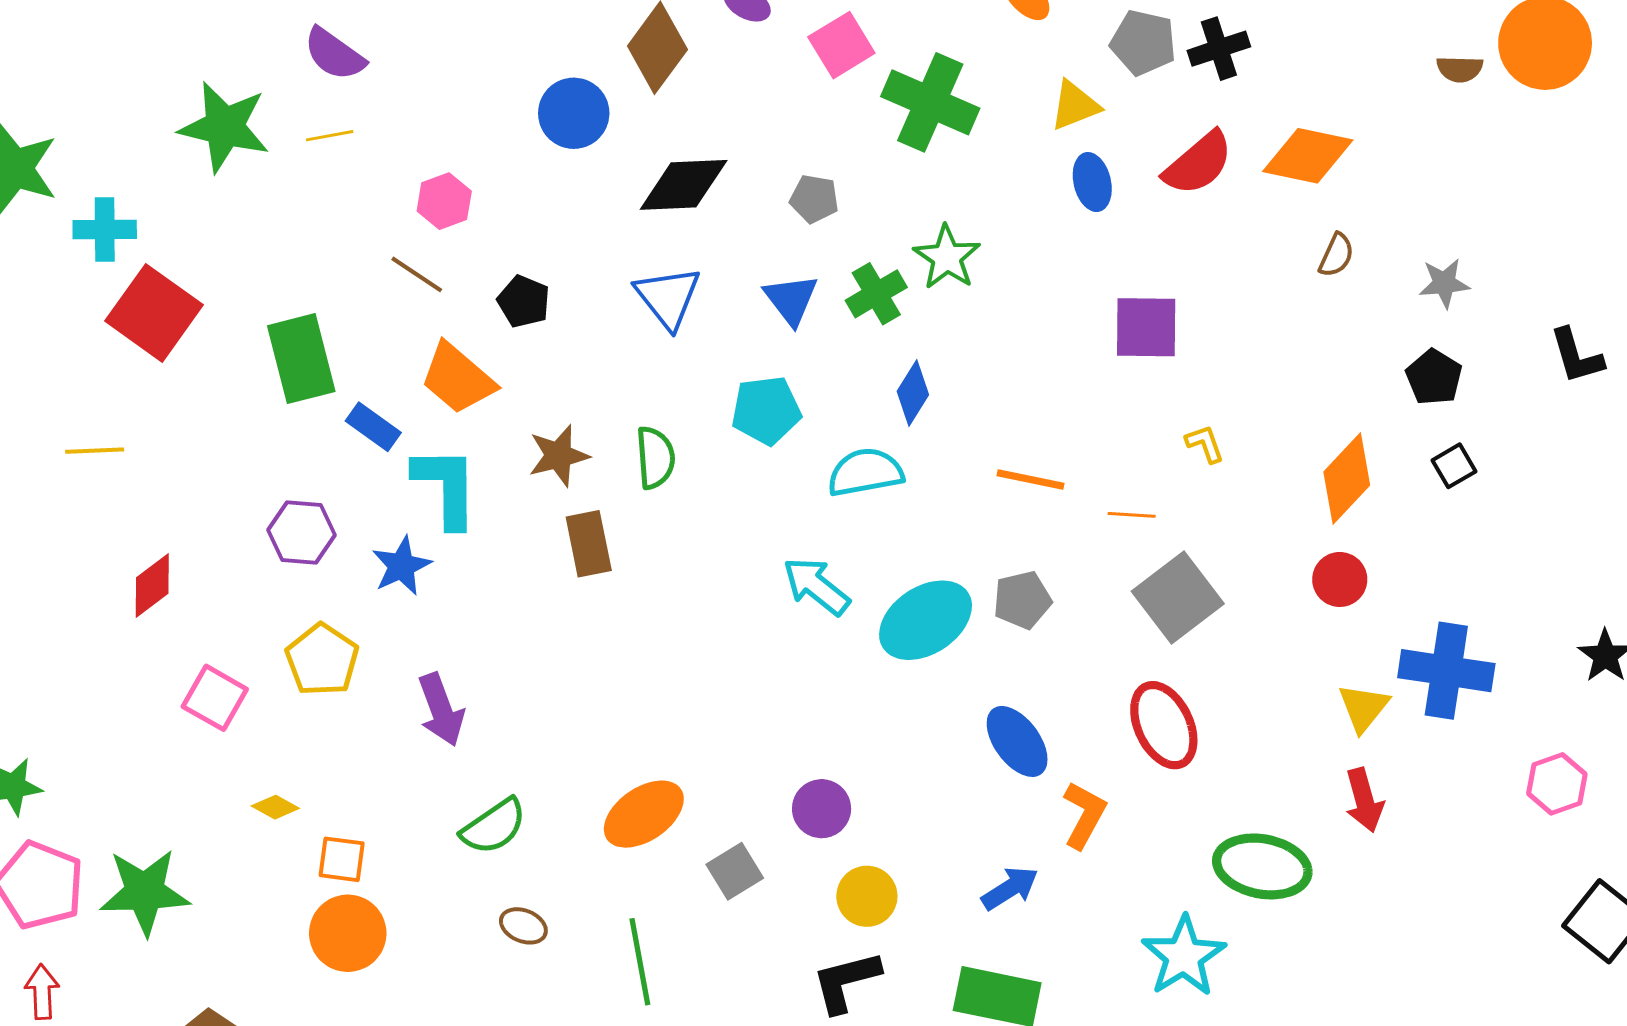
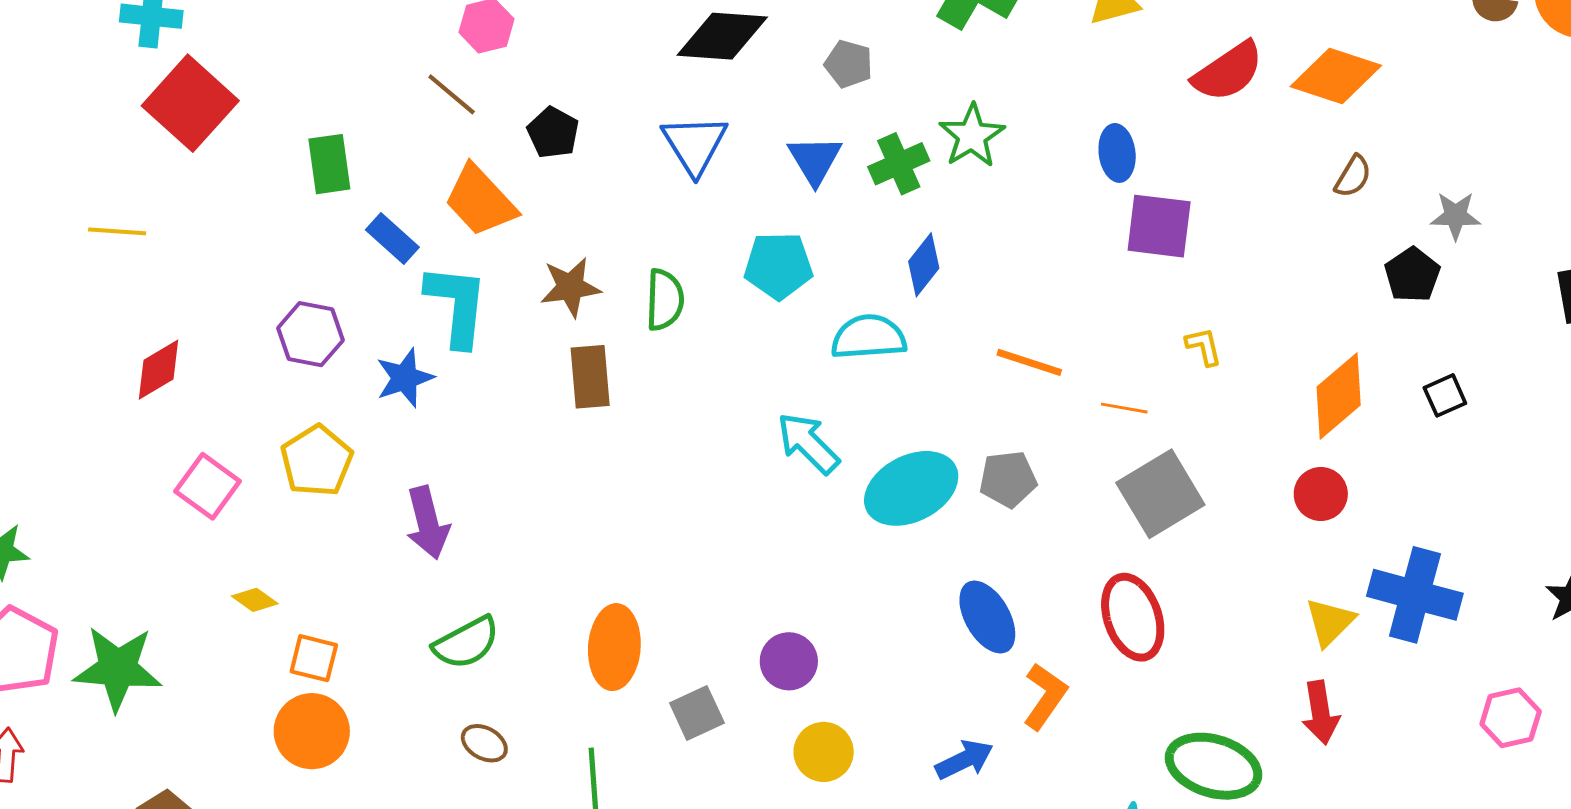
blue ellipse: (1092, 182) -> (1117, 153), moved
green rectangle: (301, 359) -> (329, 164), size x0.7
black pentagon: (1434, 377) -> (1412, 275), moved
orange ellipse: (644, 814) -> (614, 647), turned -58

